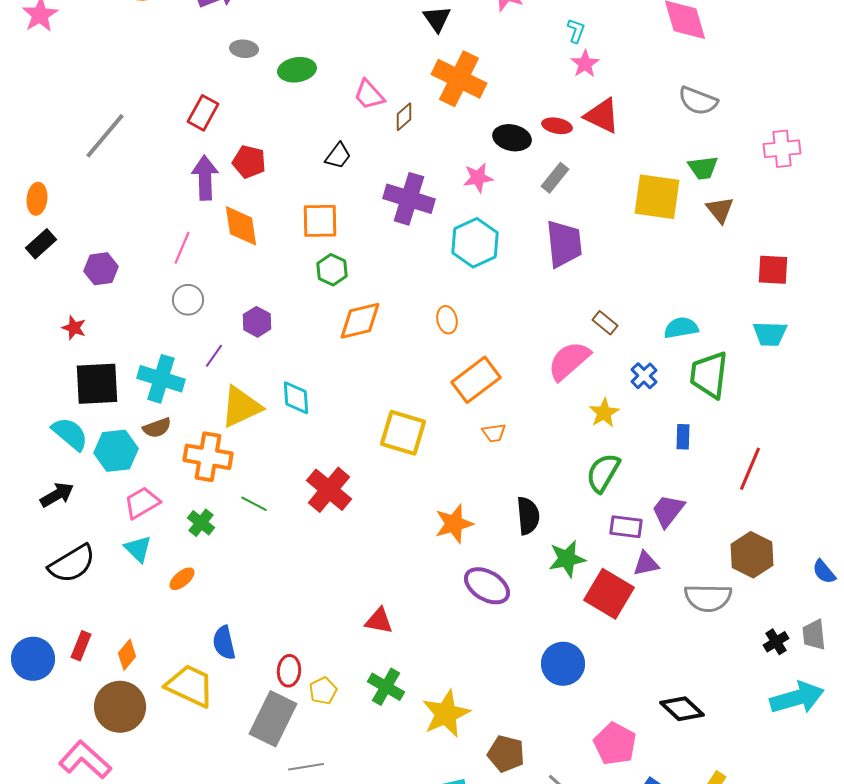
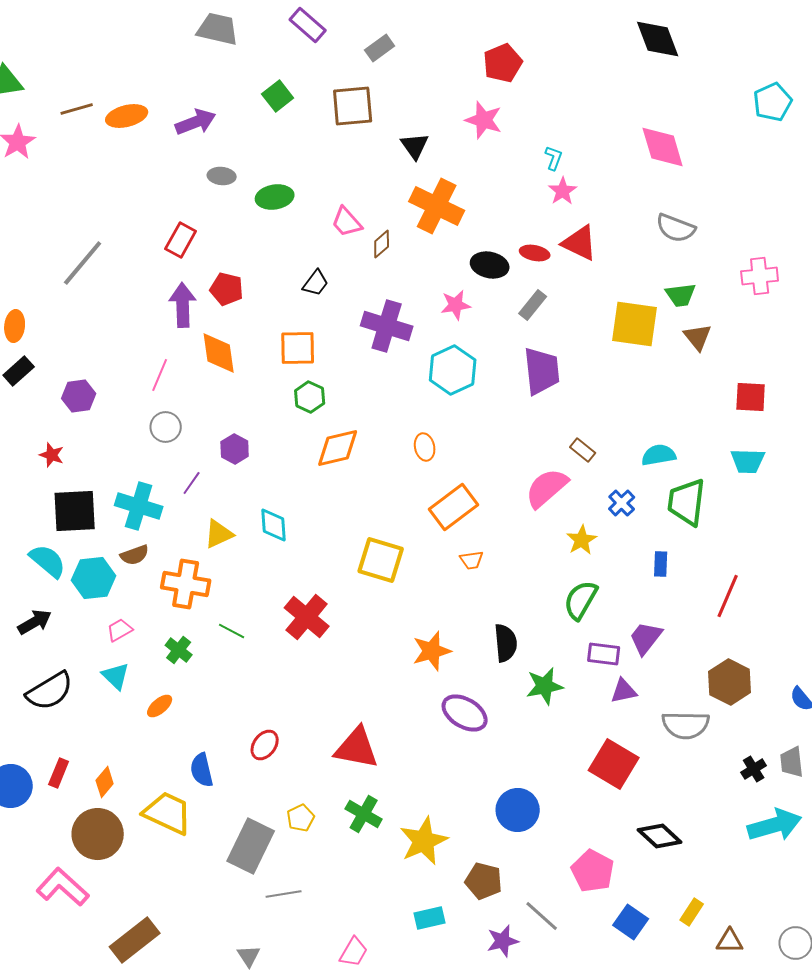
yellow triangle: (241, 407) -> (219, 534), size x0.7
pink trapezoid: (142, 503) -> (120, 630), size x0.7
red square: (609, 594) -> (614, 764), moved
red triangle: (379, 621) -> (357, 748), size x1.6
blue circle: (563, 664) -> (518, 810), moved
red ellipse: (289, 671) -> (265, 745), moved, turned 32

